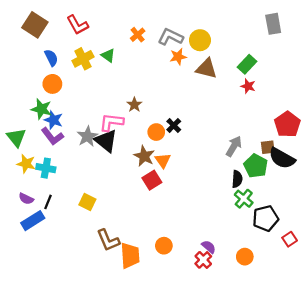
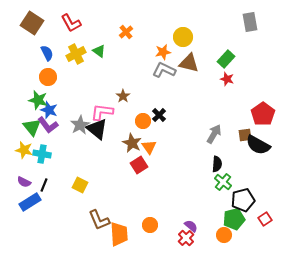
gray L-shape: (170, 37) -> (164, 70), moved
green triangle: (16, 137) -> (32, 127), moved
green pentagon: (256, 166) -> (234, 219), moved, turned 30

